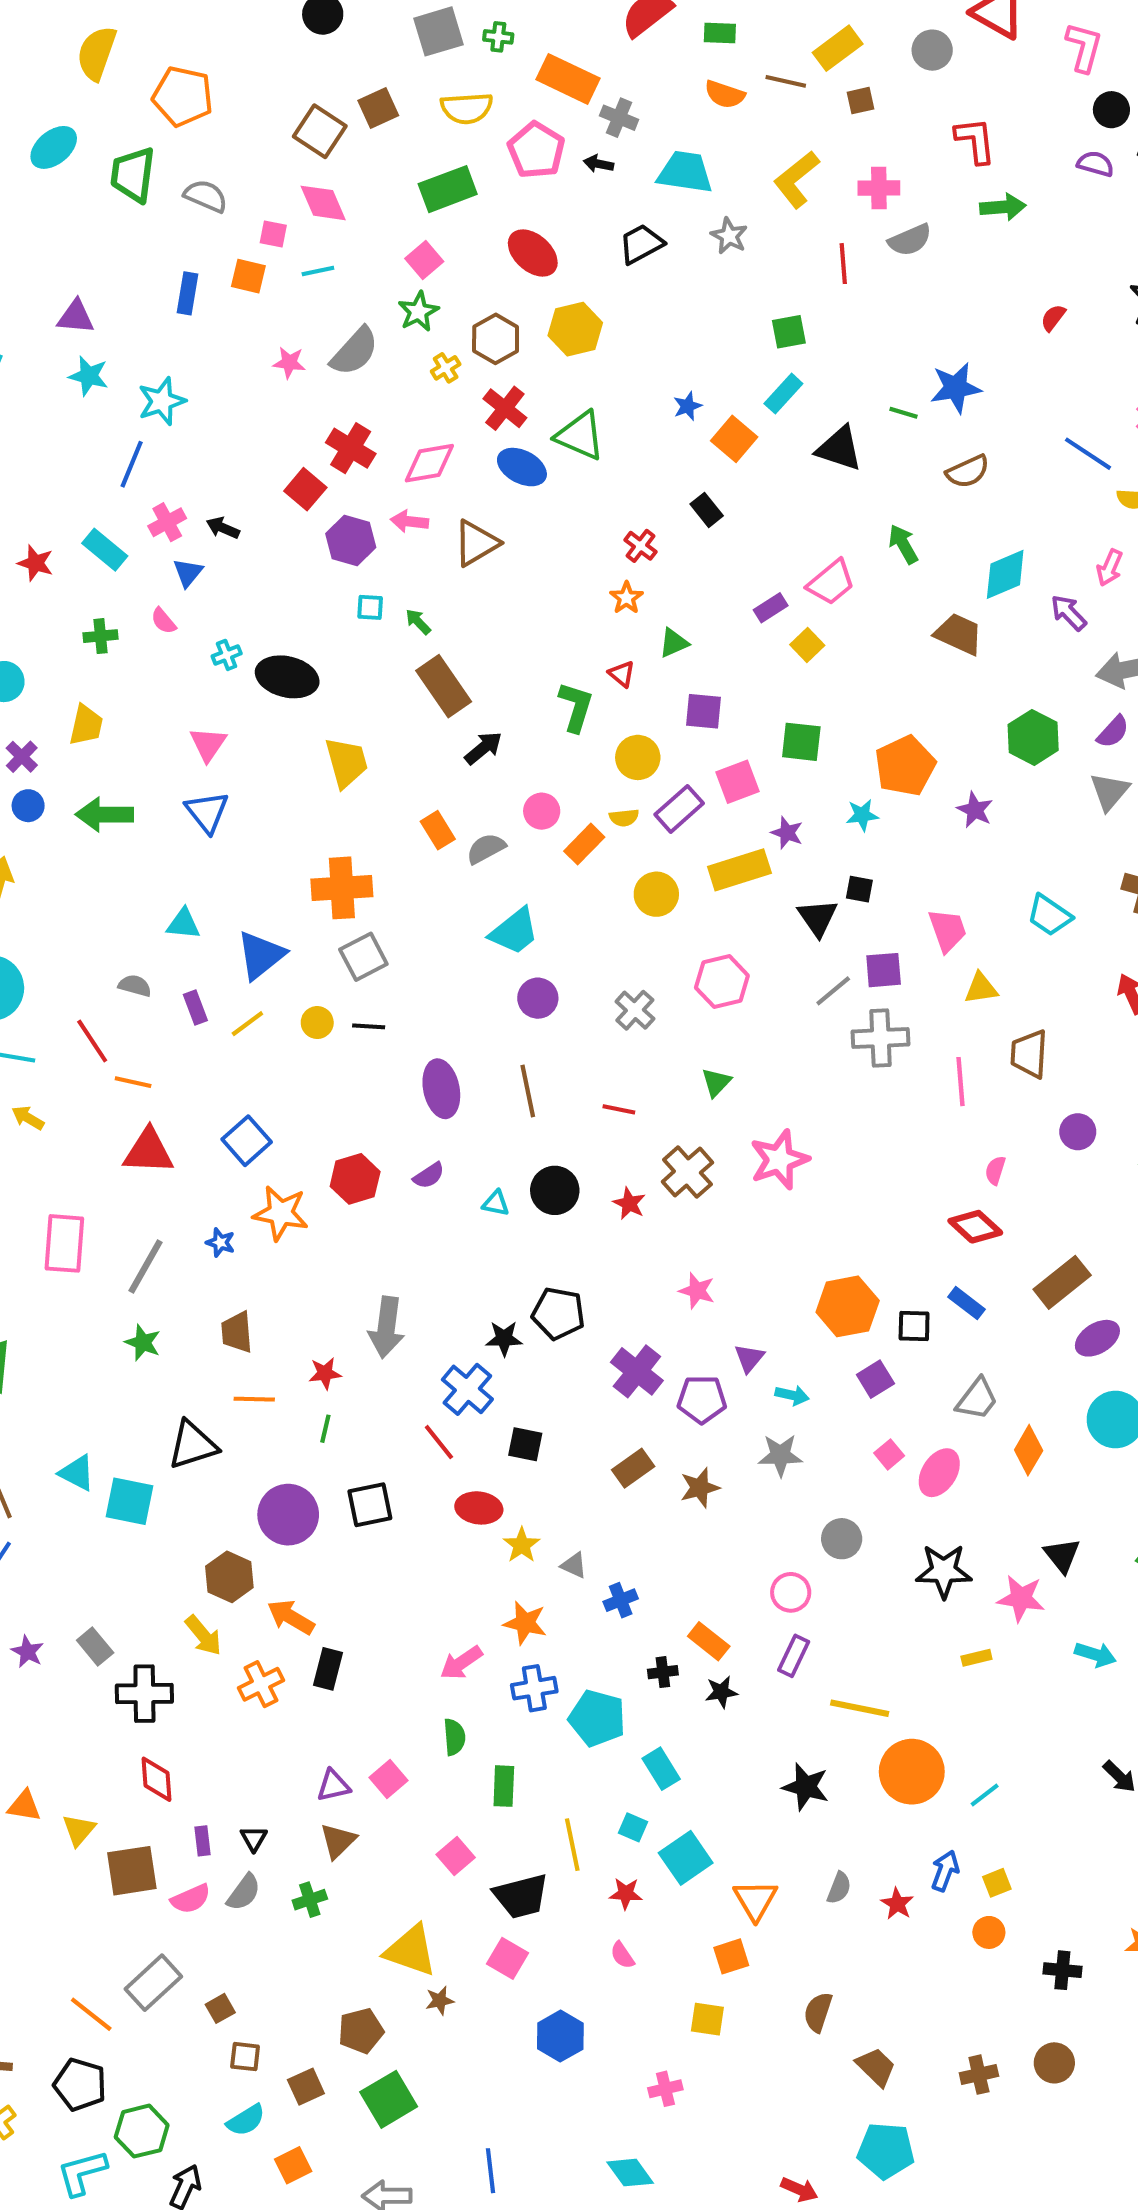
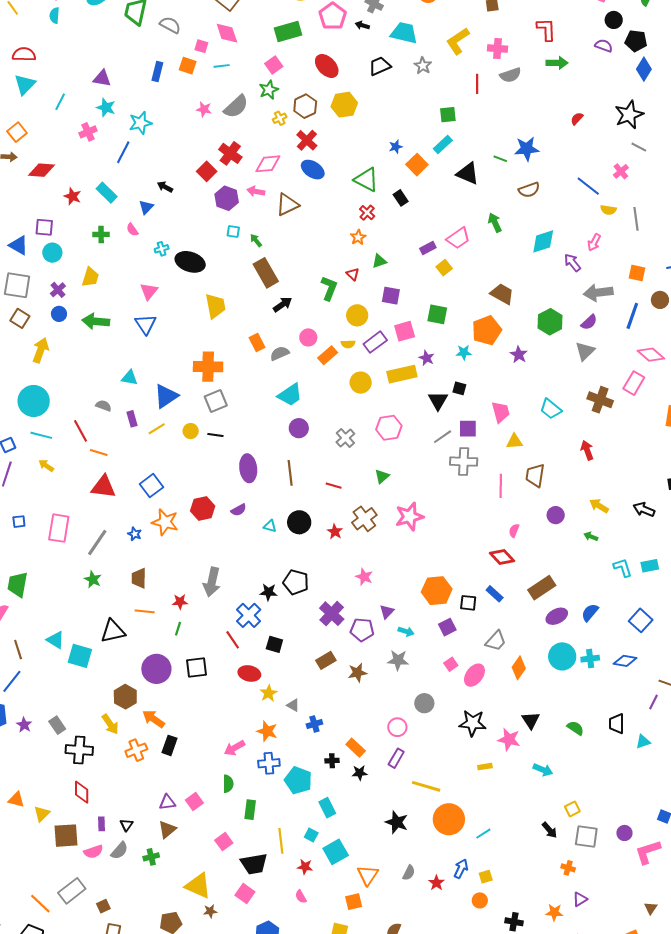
green triangle: (580, 436) -> (366, 180), moved
pink cross: (167, 522) -> (88, 132), moved
brown trapezoid: (959, 634) -> (502, 294), moved

